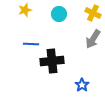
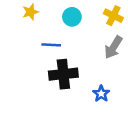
blue line: (31, 44) -> (51, 45), moved
blue star: (82, 85) -> (101, 94), moved

